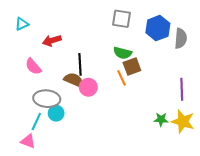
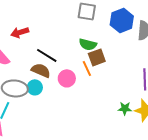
black line: (80, 64) -> (47, 55), turned -55
pink circle: (88, 87) -> (67, 78), moved
cyan circle: (56, 113) -> (35, 87), moved

